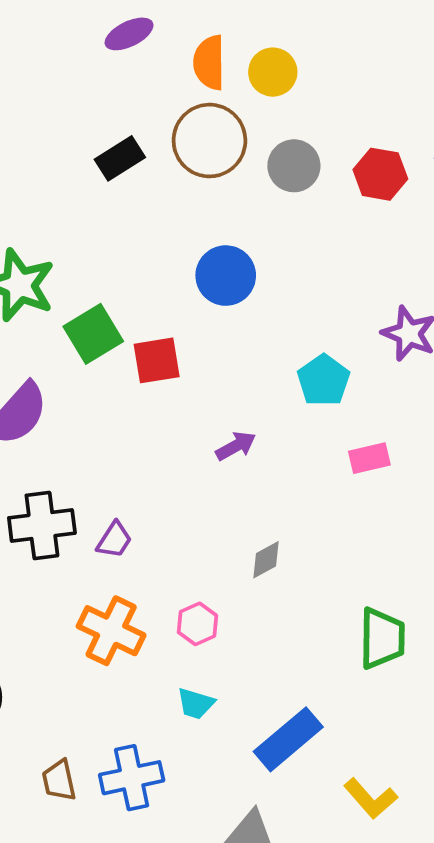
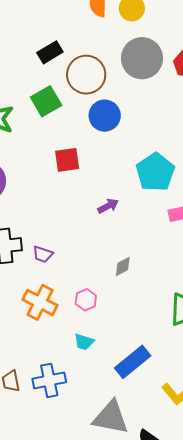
brown circle: (209, 141) -> (86, 75), moved
gray circle: (294, 166) -> (142, 58), size x1.5
green square: (93, 334) -> (46, 101), moved
cyan pentagon: (323, 380) -> (155, 172), size x1.4
purple trapezoid: (114, 540) -> (43, 254), turned 75

